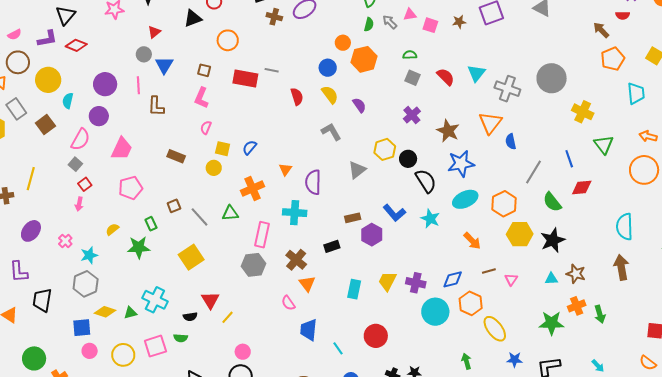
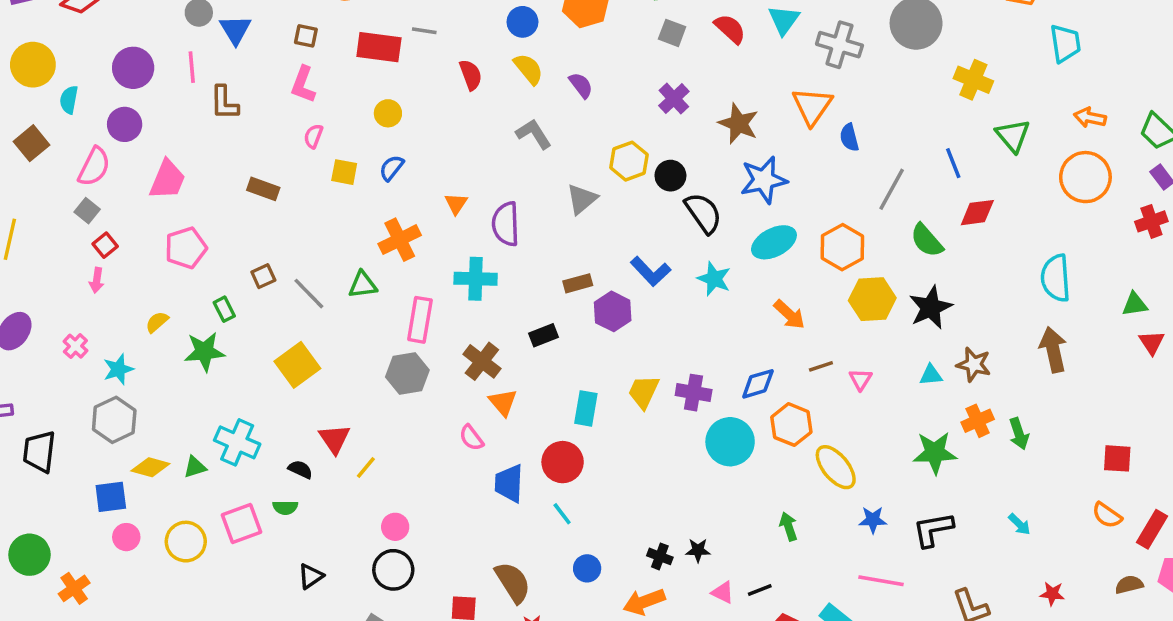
yellow circle: (214, 168) -> (388, 113), moved
black semicircle: (190, 317) -> (300, 469), turned -144
red circle: (376, 336) -> (563, 462), moved

